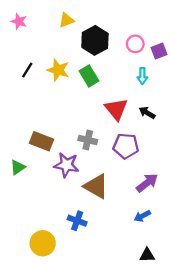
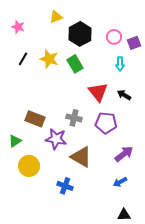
pink star: (19, 21) -> (18, 27), moved
yellow circle: (43, 243) -> (29, 166), moved

